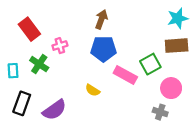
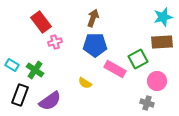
red rectangle: (29, 29) -> (41, 22), moved
green cross: (39, 64) -> (35, 70), moved
cyan rectangle: (13, 71) -> (12, 65), turned -56

